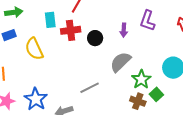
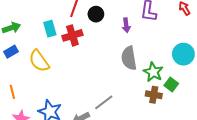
black circle: (95, 38) -> (96, 14), moved
gray semicircle: (120, 62) -> (129, 58), turned -45
gray line: (90, 88) -> (104, 102), moved

